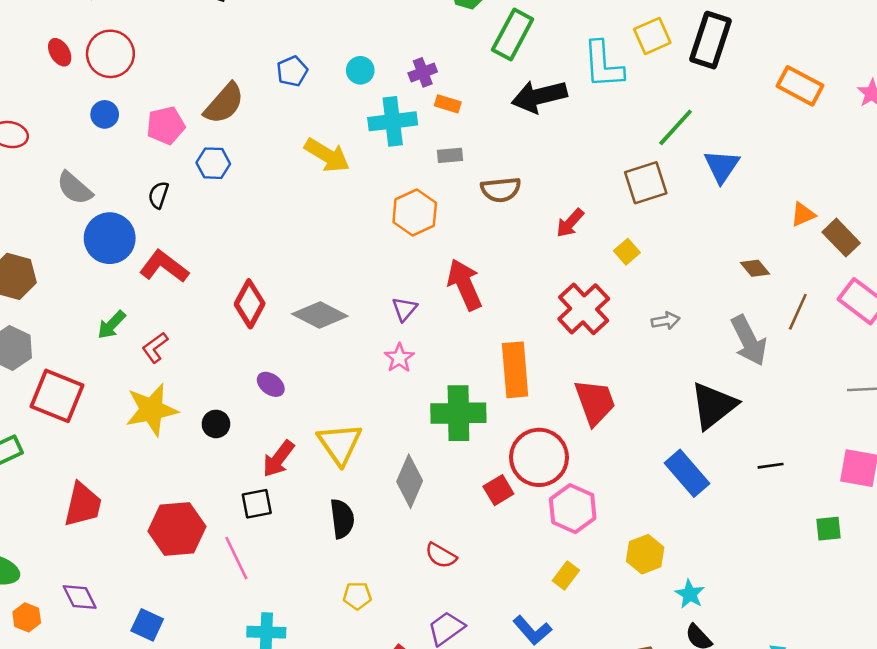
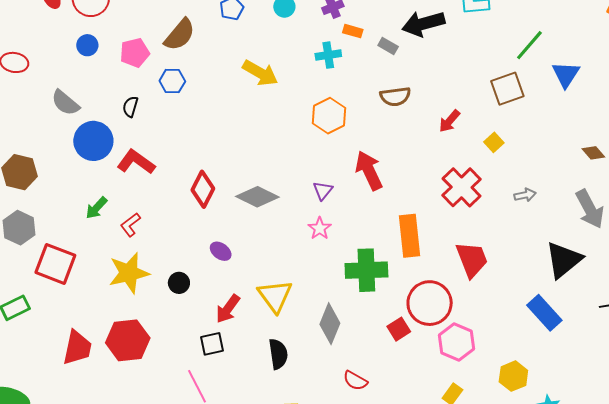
cyan cross: (393, 121) -> (328, 55), moved, size x0.7
gray rectangle: (450, 155) -> (388, 46), moved, turned 36
red hexagon: (177, 529) -> (128, 340), moved

